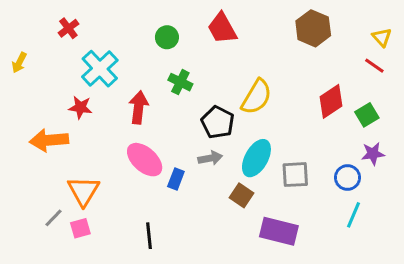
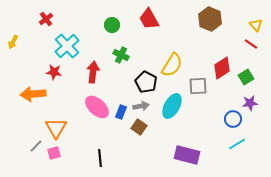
gray square: (295, 175) -> (198, 86), moved
blue rectangle: (176, 179) -> (121, 112), moved
brown square: (242, 195) -> (139, 127), moved
cyan line: (353, 215) -> (237, 144), turned 36

